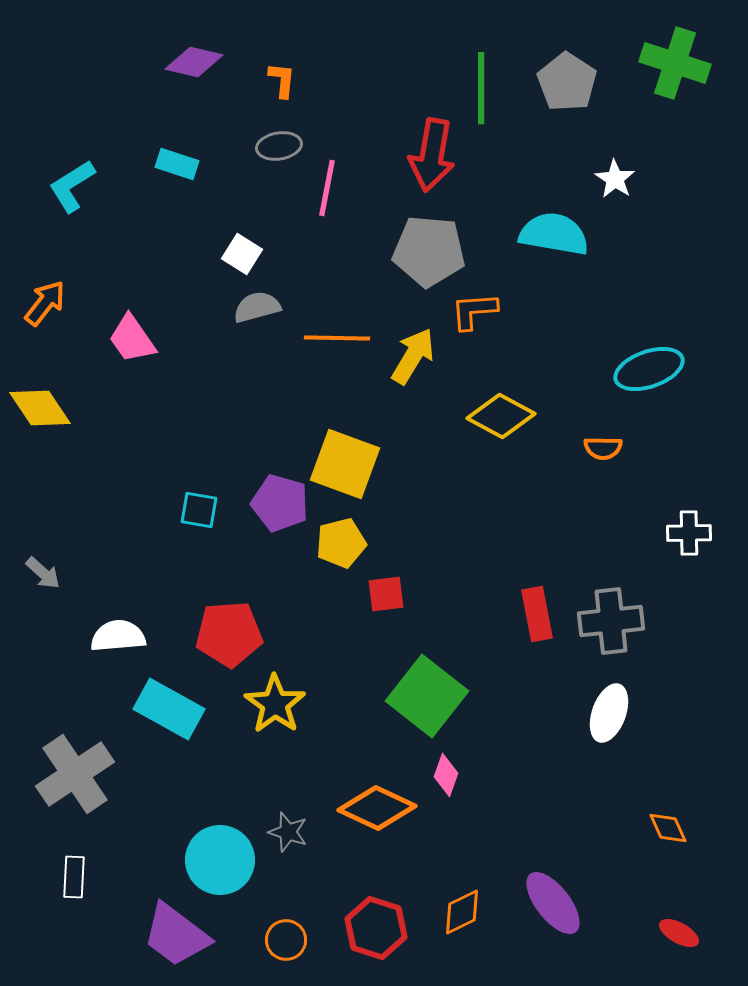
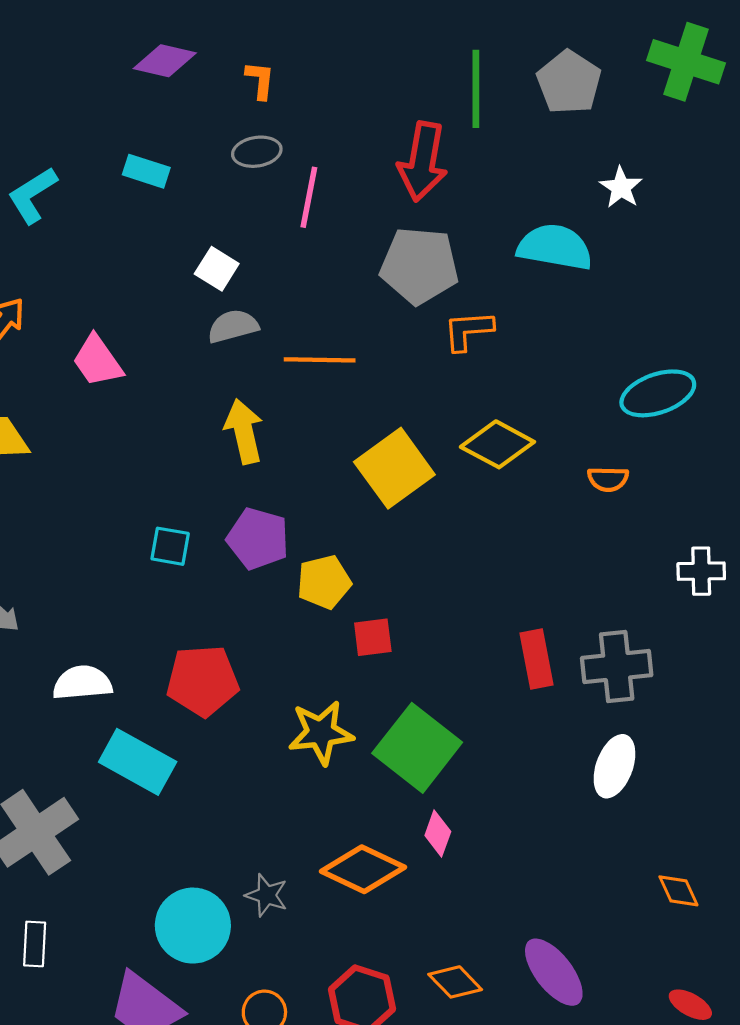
yellow arrow: (413, 356) -> (244, 431), moved, turned -44
yellow square: (345, 464) -> (394, 468), moved, turned 34
yellow star: (275, 704) -> (321, 733), moved, turned 30
orange diamond: (462, 912) -> (455, 982), turned 72

